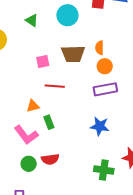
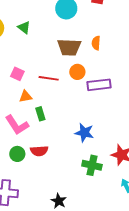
green triangle: (32, 20) -> (24, 27), moved
pink square: (43, 61) -> (17, 74), moved, turned 32
orange circle: (105, 66) -> (77, 72), moved
blue star: (100, 126) -> (84, 133), moved

